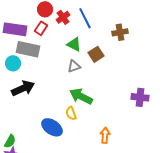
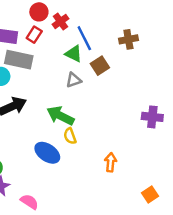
blue line: (85, 18) -> (84, 38), moved
green arrow: (81, 96) -> (60, 116), moved

